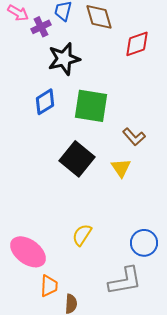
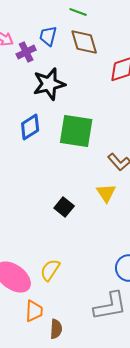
black square: (77, 159) -> (64, 207), moved, size x0.6
yellow semicircle: (82, 235) -> (50, 270), moved

